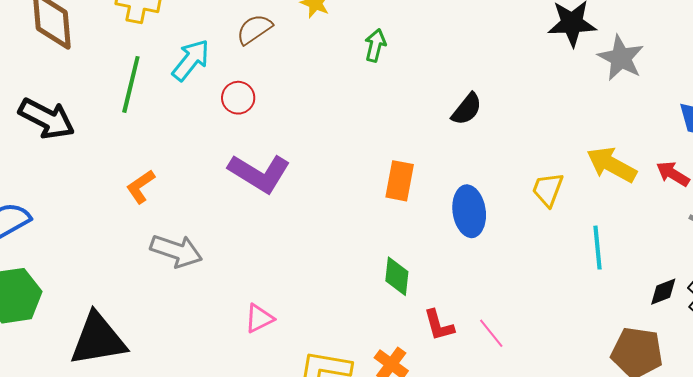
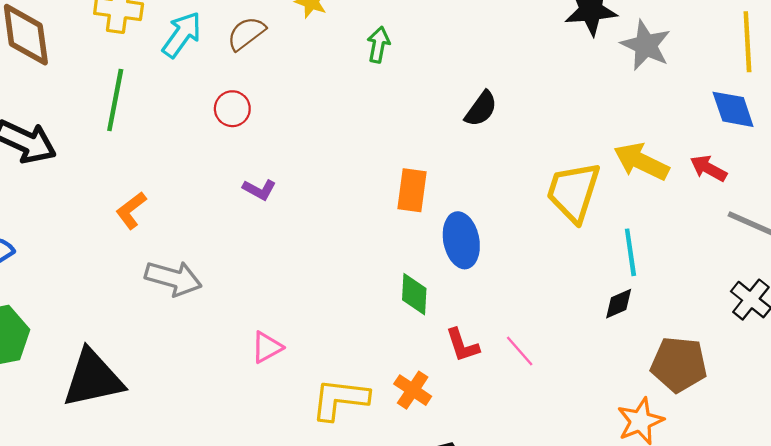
cyan arrow: (191, 60) -> (182, 35), moved
purple L-shape: (259, 173) -> (259, 190), size x0.5
yellow trapezoid: (548, 189) -> (573, 192), size x1.6
blue ellipse: (469, 211) -> (461, 240), moved
black diamond: (663, 292) -> (619, 304), moved

